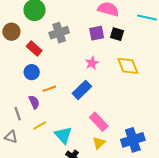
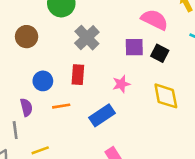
brown circle: (11, 32) -> (27, 37), moved
gray cross: (59, 33) -> (87, 38), turned -36
red rectangle: (34, 48) -> (78, 75), moved, turned 42
purple semicircle: (34, 102) -> (26, 107), moved

